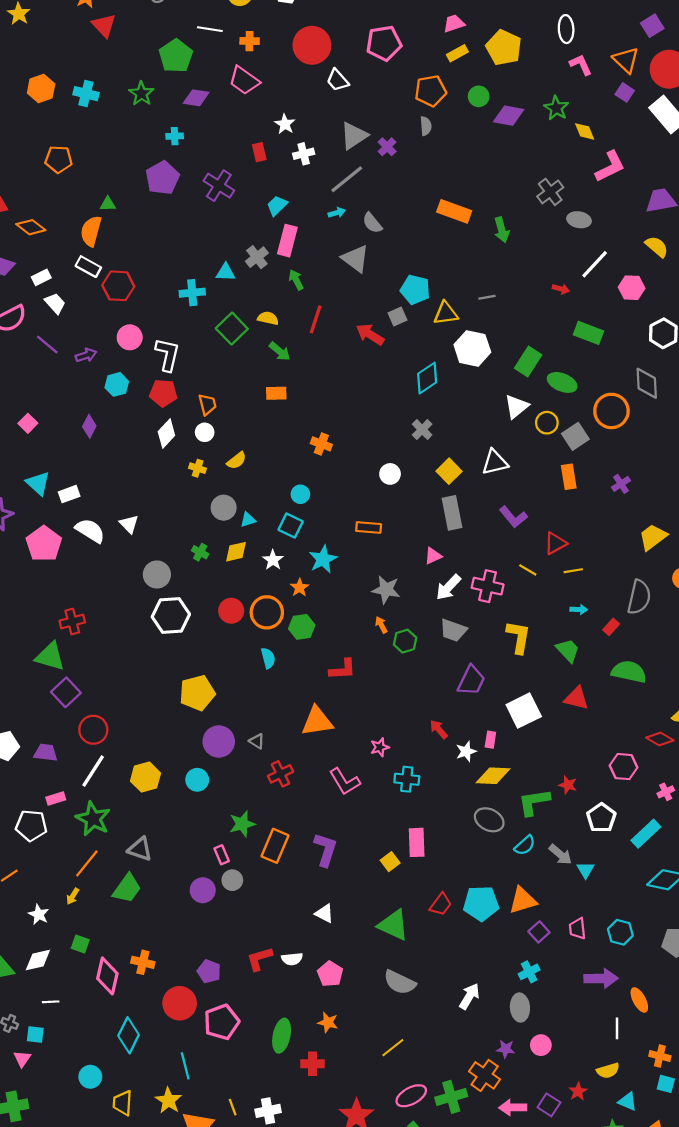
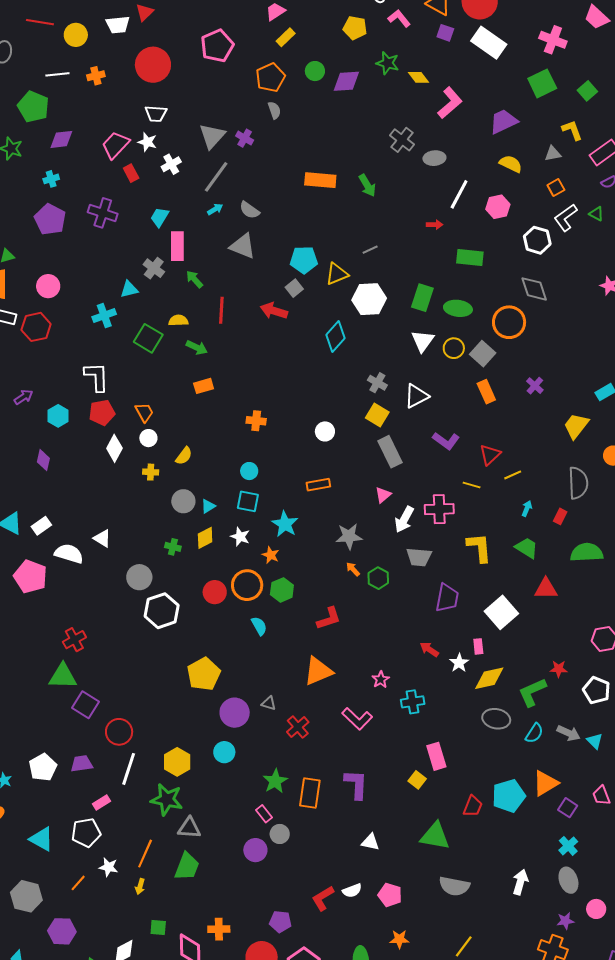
yellow pentagon: (504, 48) -> (355, 28), moved, size x0.7
pink trapezoid: (244, 80) -> (115, 145), moved, turned 112
white trapezoid: (338, 80) -> (156, 114), moved, turned -30
pink circle: (130, 337) -> (48, 286), moved
gray cross: (422, 430) -> (377, 383), moved
cyan arrow: (579, 609) -> (527, 508), turned -56
green star: (93, 819) -> (167, 800), moved
white star: (39, 914) -> (108, 867), moved

